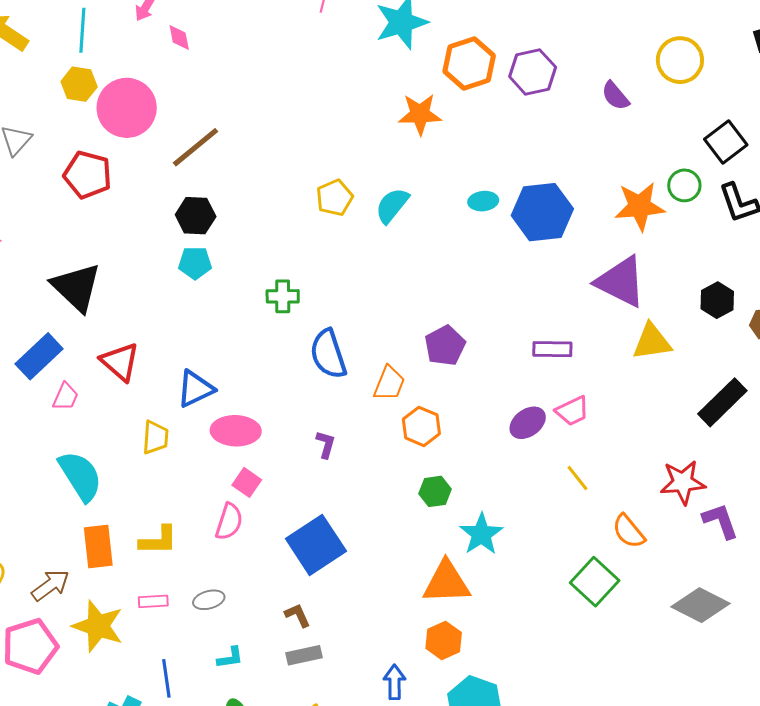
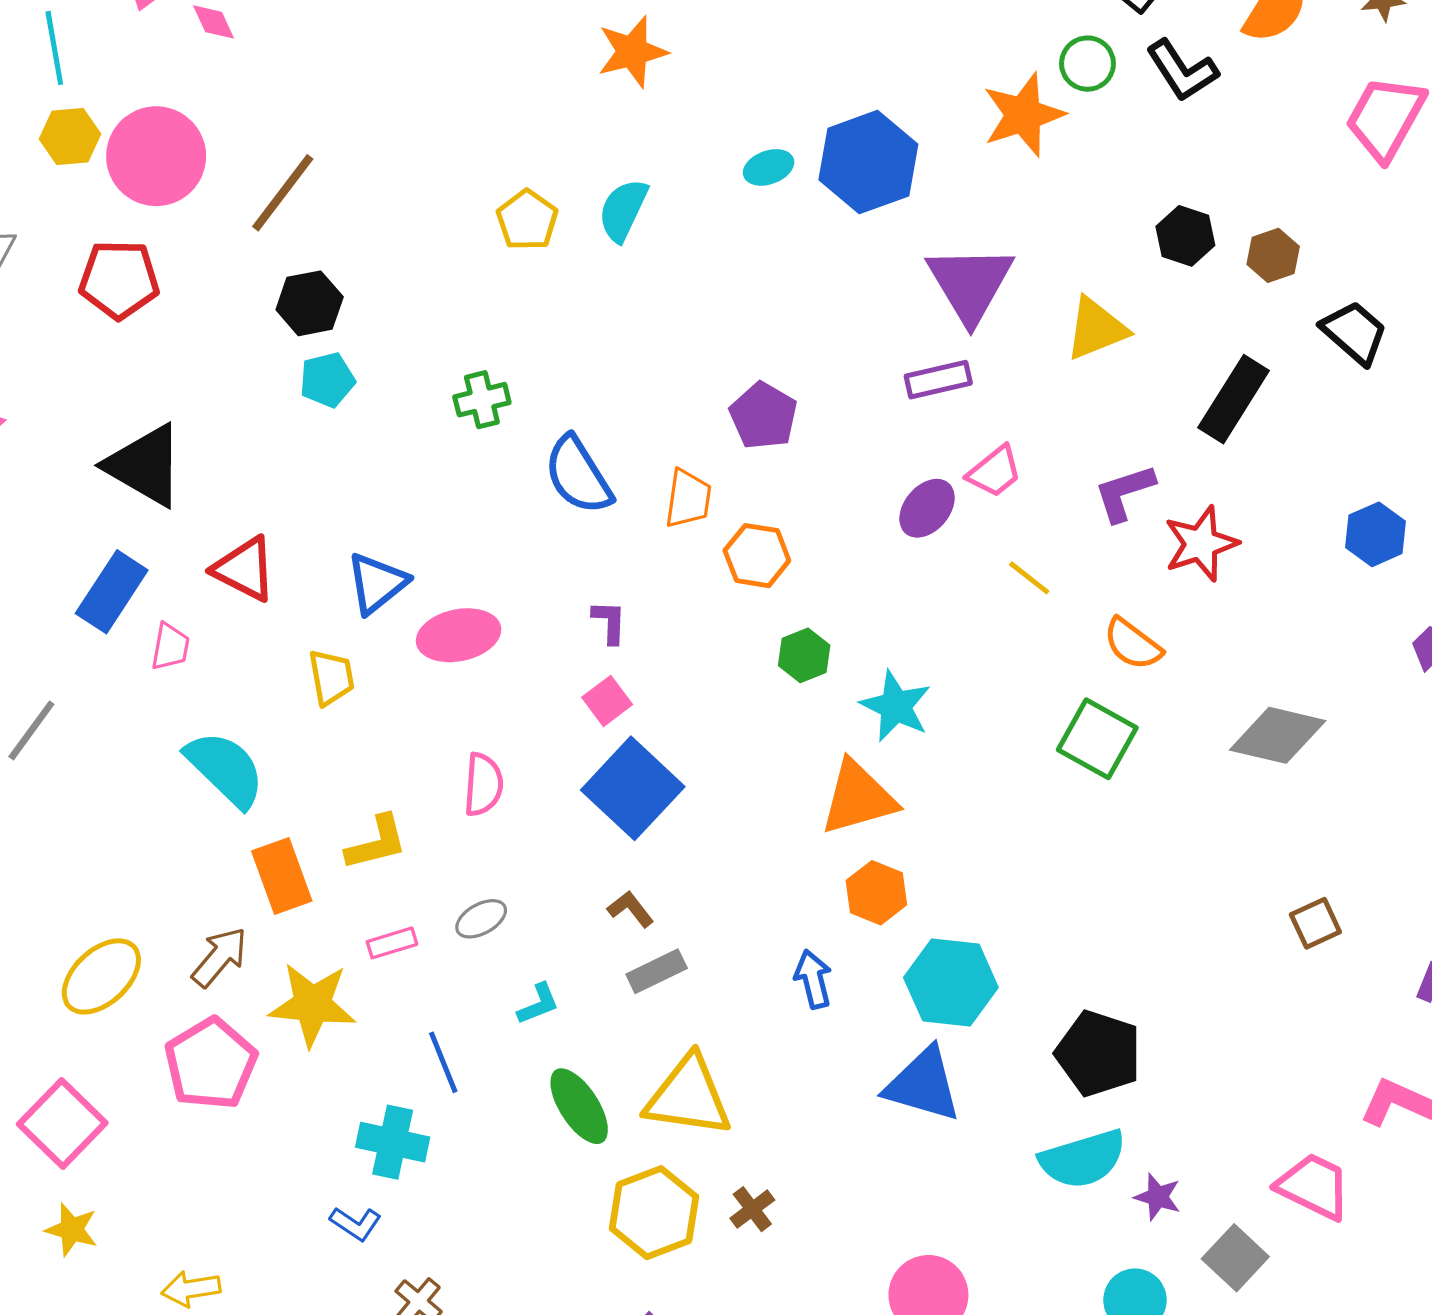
purple triangle: (621, 282) -> (970, 284), moved, turned 46
pink square: (247, 482) -> (607, 701), moved, turned 32
purple L-shape: (720, 521) -> (1124, 493), moved, turned -75

